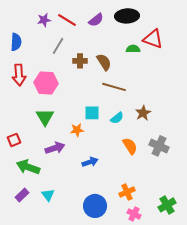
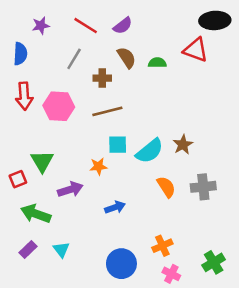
black ellipse: (127, 16) -> (215, 20), moved
purple star: (44, 20) -> (41, 26), moved
green semicircle: (133, 49) -> (157, 63), moved
brown semicircle: (104, 62) -> (127, 58), moved
brown line: (114, 87) -> (107, 111), moved, turned -30
green triangle: (45, 117) -> (42, 161), moved
cyan semicircle: (117, 118) -> (150, 151), size x1.6
gray cross: (159, 146) -> (203, 187), turned -30

